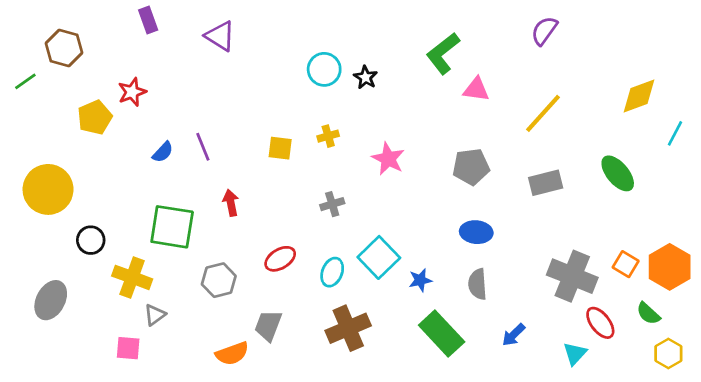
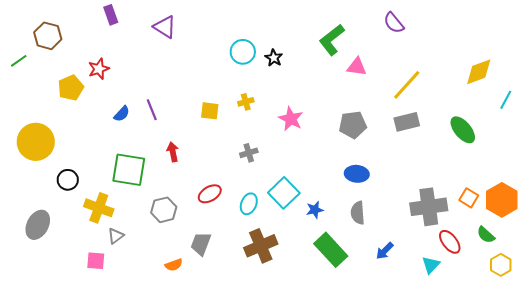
purple semicircle: (544, 31) -> (394, 23), moved, turned -75
gray rectangle: (546, 183) -> (407, 122), moved
gray cross: (572, 276) -> (429, 207), turned -30
orange semicircle: (232, 354) -> (174, 265), size x0.7

